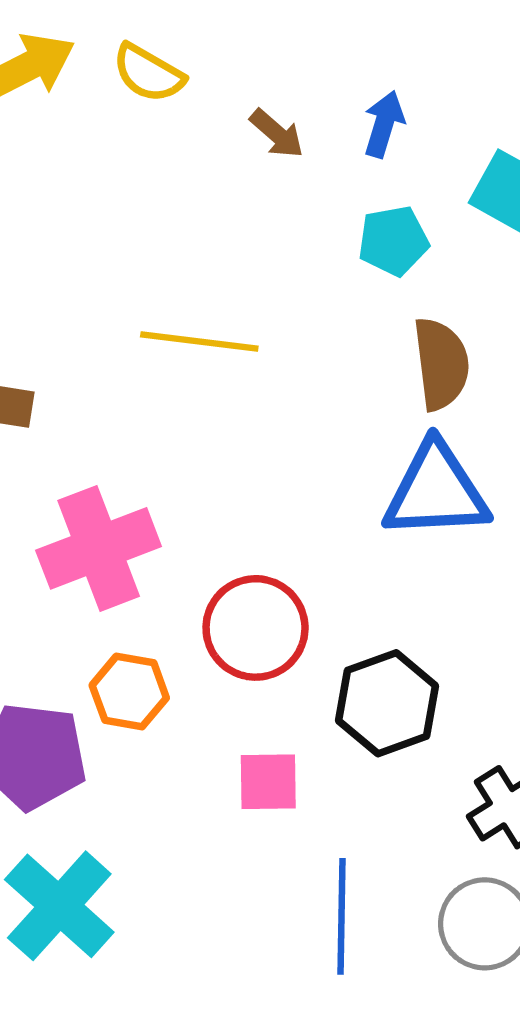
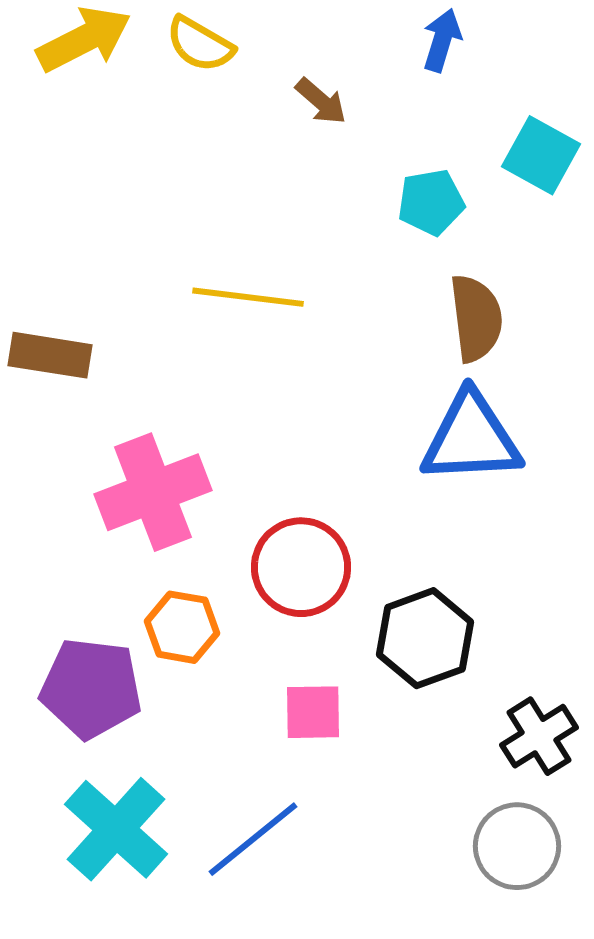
blue arrow: (384, 124) -> (442, 40), moved
blue line: (341, 916) -> (253, 839), moved, turned 50

